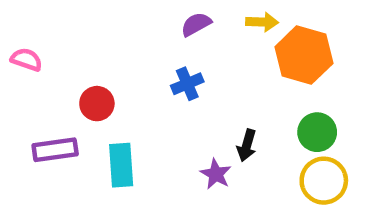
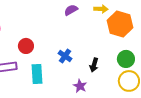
blue cross: (187, 84) -> (65, 56), moved, turned -32
purple star: (216, 174) -> (80, 86), moved

